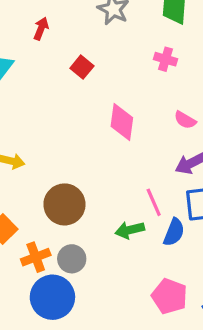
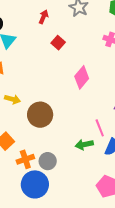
red arrow: (41, 29) -> (44, 17), moved
pink diamond: (122, 122) -> (82, 77), turned 30
brown circle: (64, 204) -> (40, 115), moved

